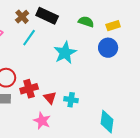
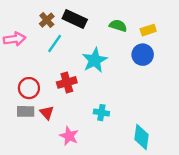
red cross: (29, 89) -> (67, 82), moved
red triangle: (50, 98) -> (47, 113), moved

